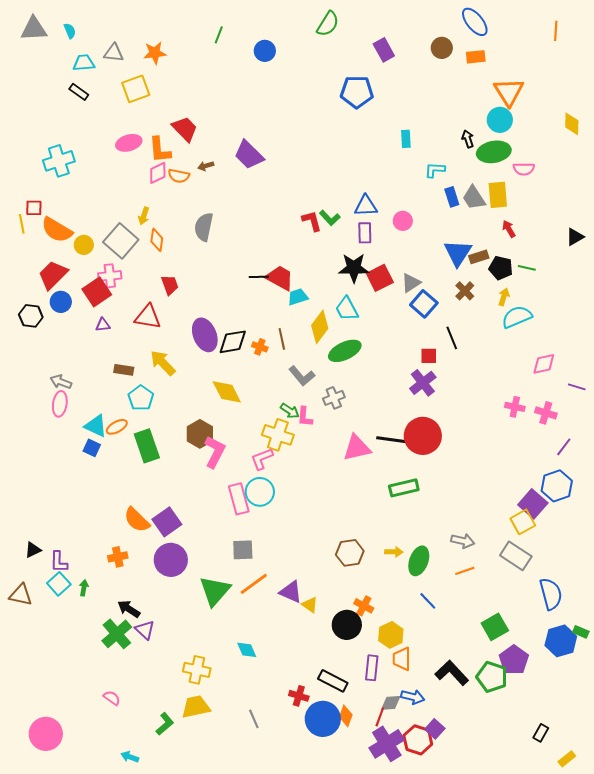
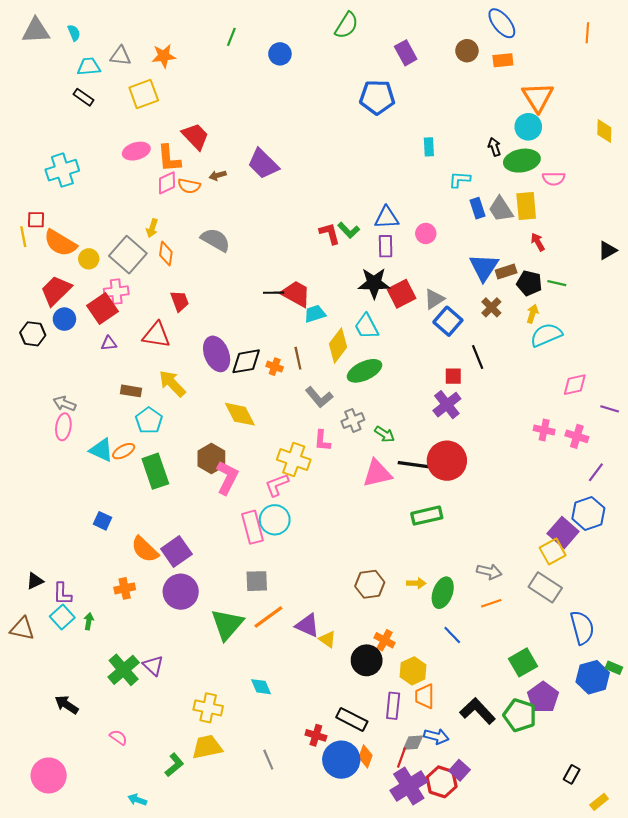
gray semicircle: (204, 227) -> (216, 240), turned 108
green arrow: (290, 411) -> (385, 434), moved
blue square: (92, 448) -> (102, 521), moved
black arrow: (129, 609) -> (67, 705), moved

